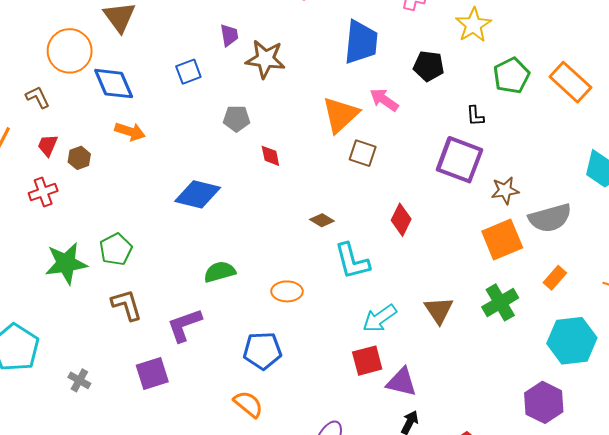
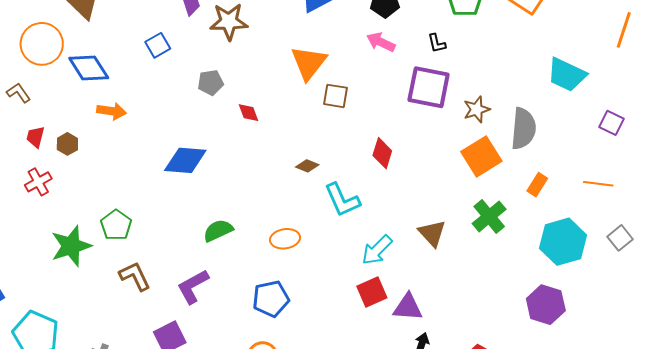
pink arrow: (384, 100) -> (381, 42), moved
gray semicircle: (550, 218) -> (523, 129), turned -60

